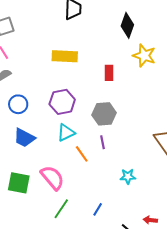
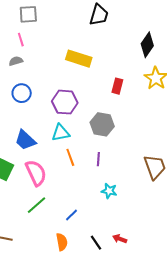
blue trapezoid: (24, 138) -> (25, 140), moved
purple line: (102, 142) -> (98, 159), moved

